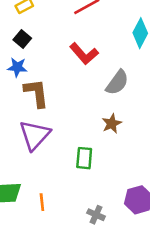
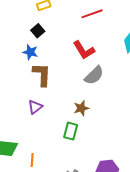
gray semicircle: (117, 83) -> (94, 75), moved
brown star: (112, 124) -> (81, 108), moved
purple triangle: (35, 135) -> (35, 107), size x0.6

